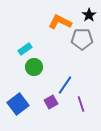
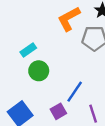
orange L-shape: (60, 22) -> (69, 19), turned -55

